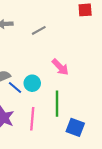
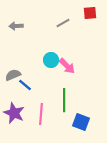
gray line: (39, 30) -> (63, 23), moved
cyan circle: (32, 83) -> (51, 60), moved

